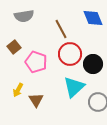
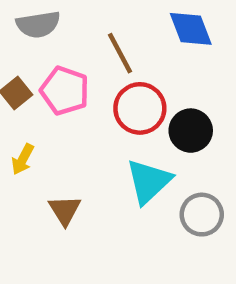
pink pentagon: (36, 62) -> (65, 91), moved
yellow arrow: (18, 90) -> (23, 159), moved

